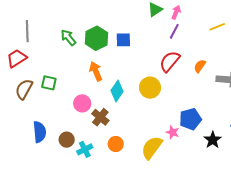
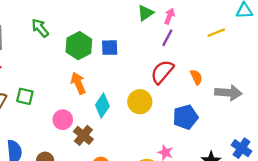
green arrow: (68, 38) -> (40, 28), moved
orange semicircle: (200, 66) -> (196, 77), turned 120
blue pentagon: (190, 119) -> (185, 117), moved

